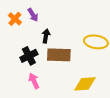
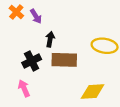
orange cross: (15, 19) -> (16, 12), moved
pink arrow: (34, 81) -> (24, 88), moved

